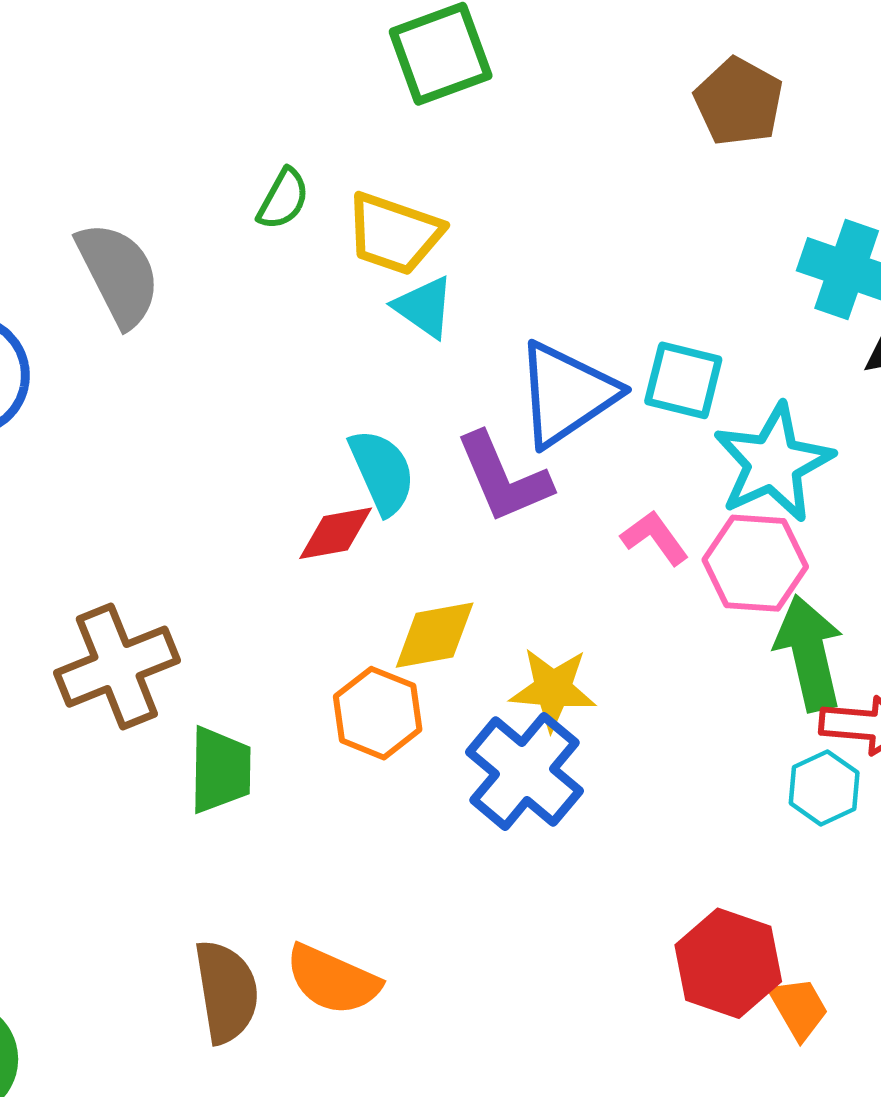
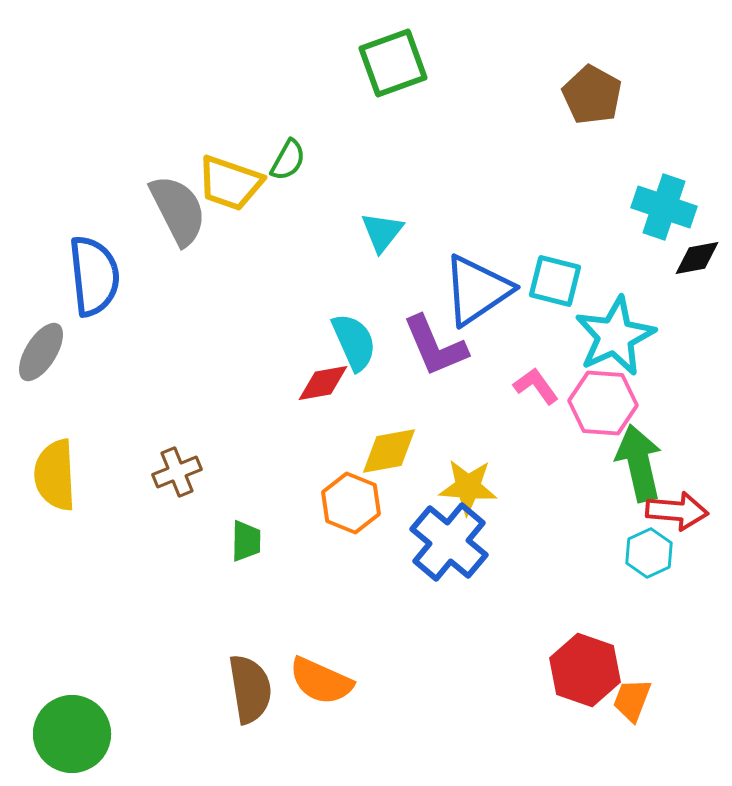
yellow trapezoid: (394, 234) -> (230, 183), moved
cyan triangle: (424, 307) -> (382, 232), turned 33
brown cross: (117, 667) -> (177, 472), size x0.6
green trapezoid: (220, 770) -> (246, 541), size x0.7
orange trapezoid: (799, 1008) -> (632, 700), turned -129

